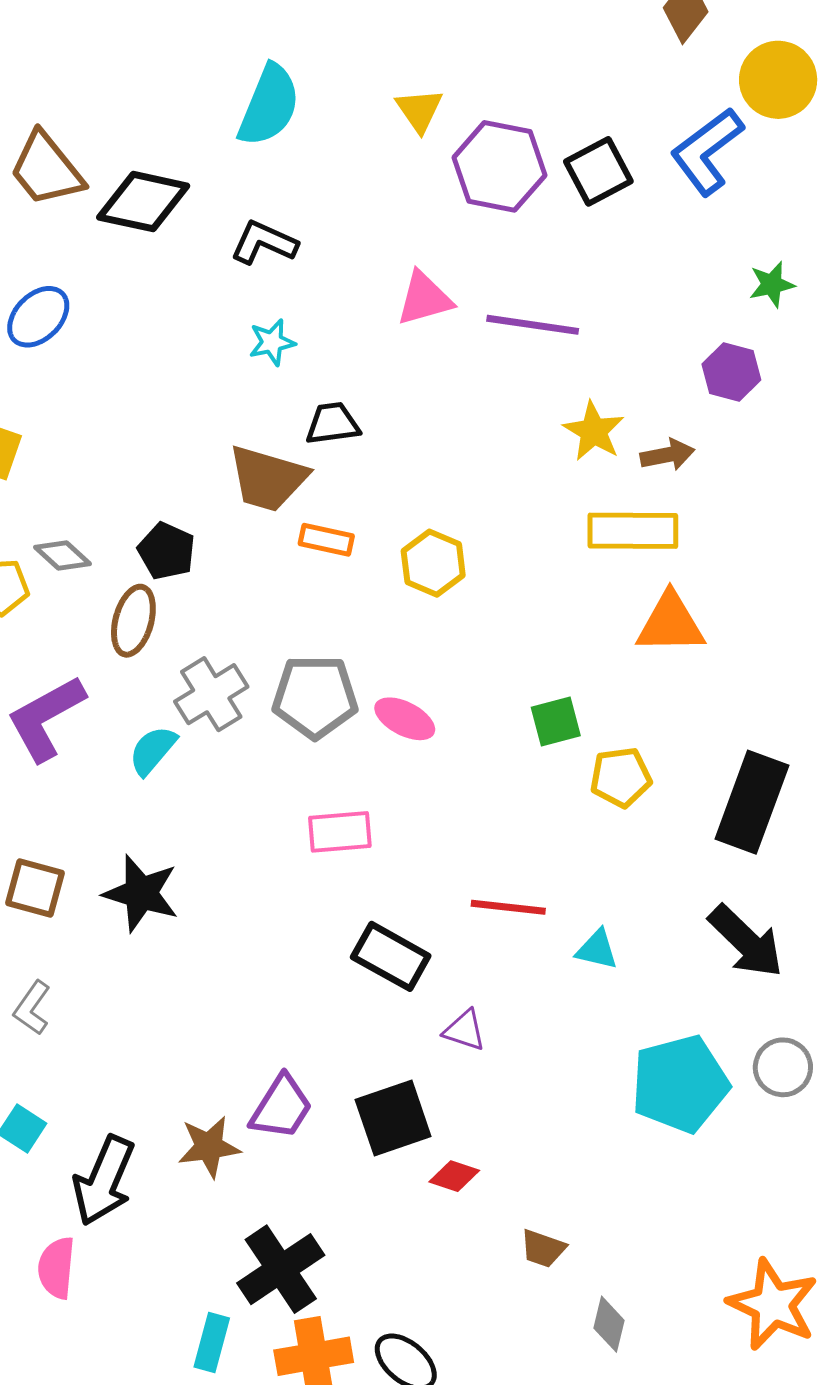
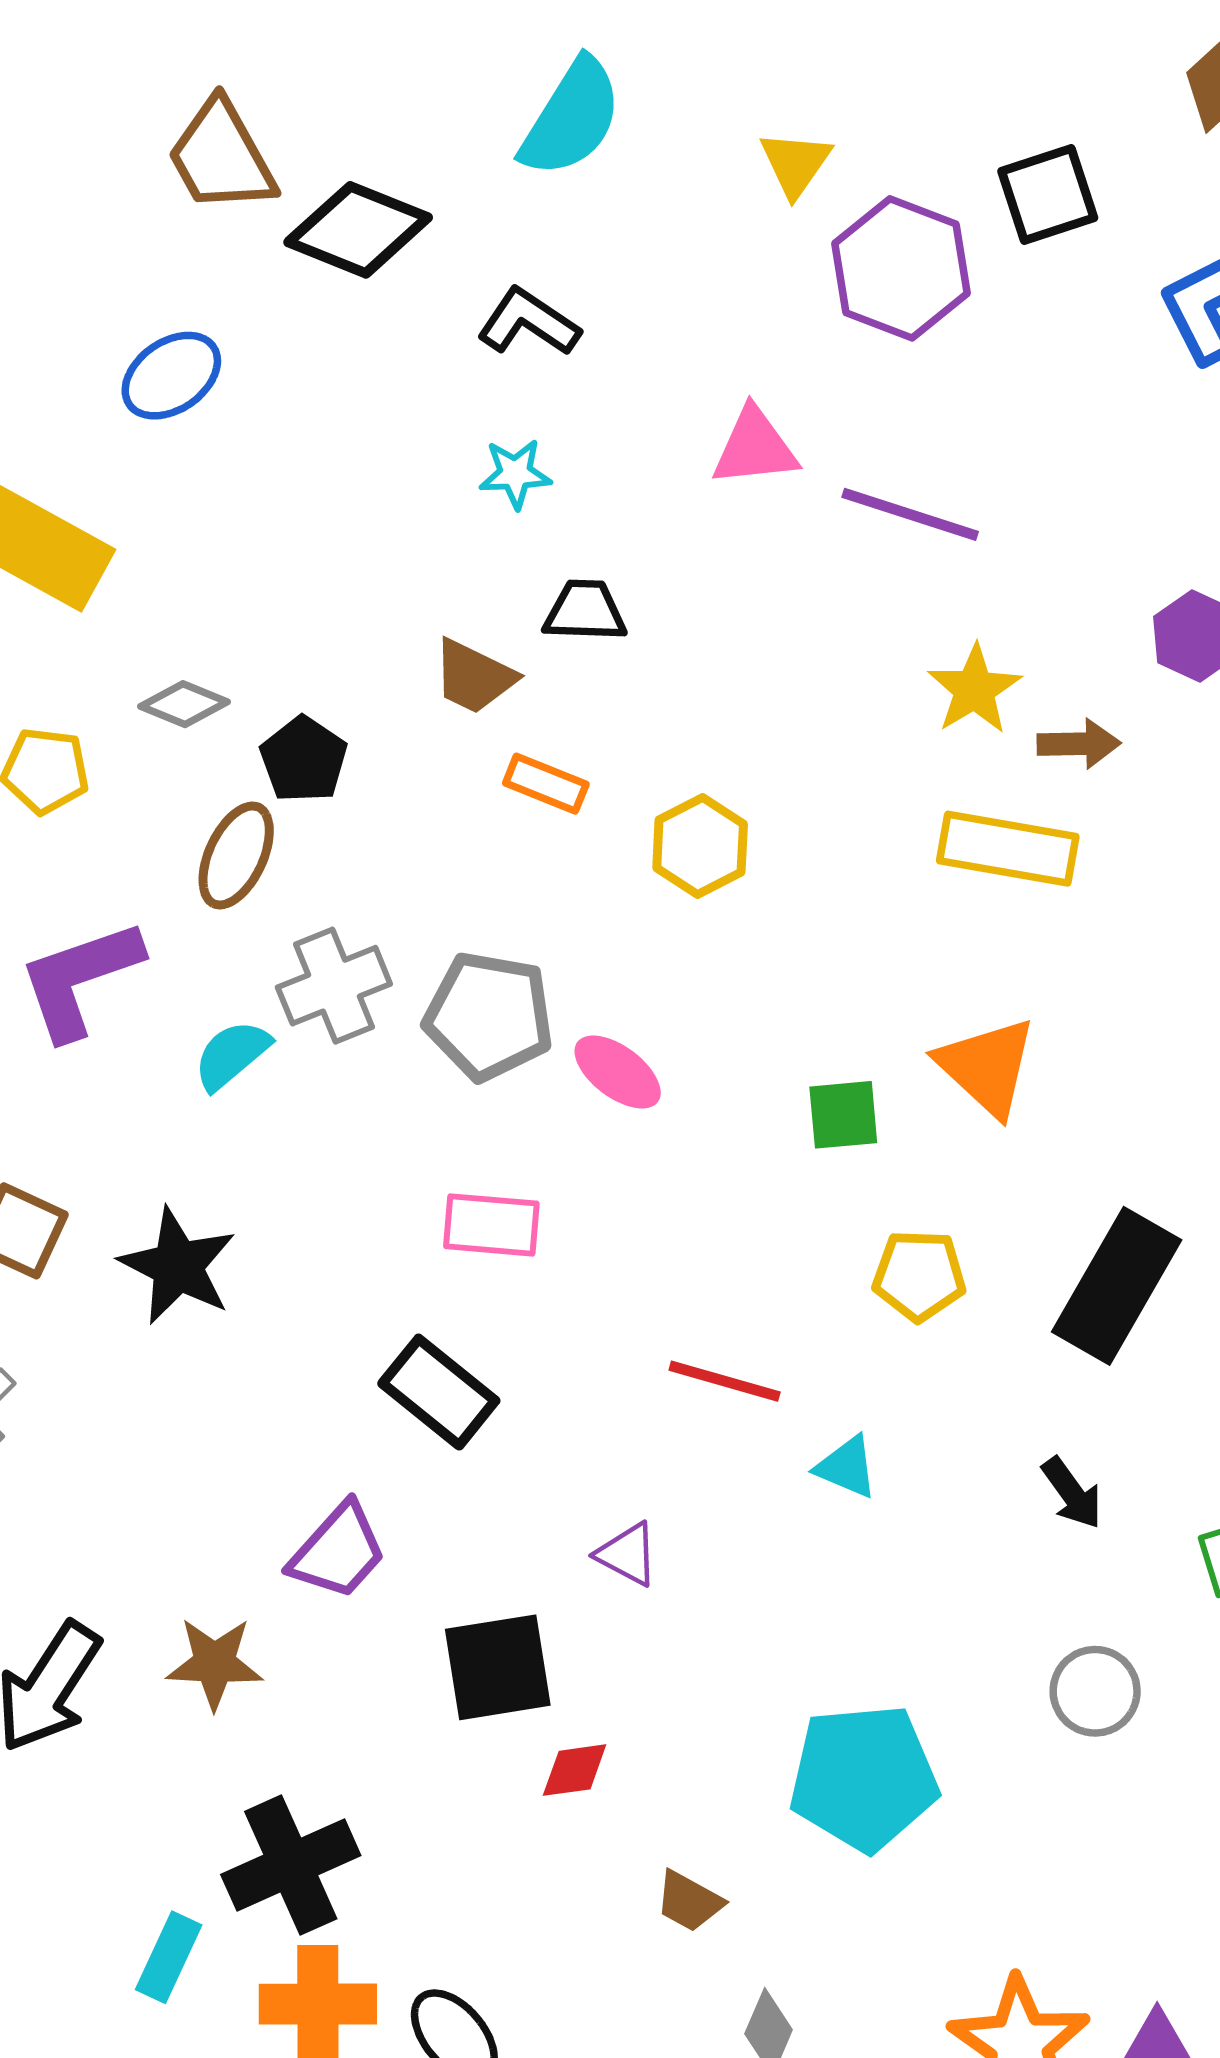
black square: (598, 171) -> (1048, 195), moved
brown trapezoid: (268, 478) -> (474, 677), size x0.7
gray diamond: (62, 556) -> (184, 704), moved, turned -30
orange triangle: (670, 623) -> (987, 1067), moved, turned 34
yellow pentagon: (621, 777) -> (919, 1275), moved
black arrow: (746, 941) -> (1072, 1493), size x0.6
black rectangle: (391, 956) -> (439, 1392), moved
cyan pentagon: (680, 1084) -> (864, 1778), moved
purple trapezoid: (281, 1107) -> (338, 1551), moved
red diamond: (454, 1176) -> (575, 1770), turned -36

